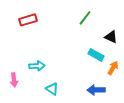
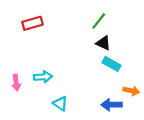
black triangle: (111, 37) -> (103, 43), moved
orange arrow: (113, 68) -> (131, 91), moved, turned 72
pink arrow: (14, 80) -> (16, 83), moved

